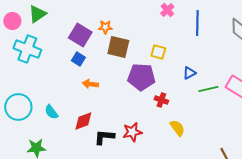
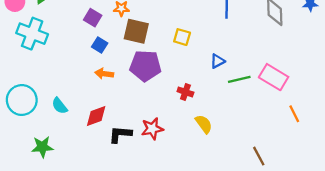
purple square: (80, 35) -> (93, 18), size x0.7
blue square: (78, 59) -> (100, 45), moved
purple pentagon: (141, 77) -> (145, 66), moved

